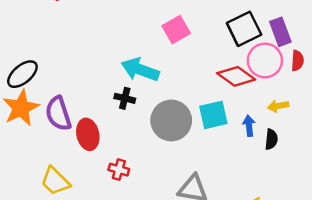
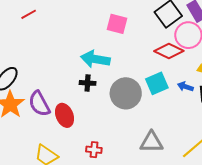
pink square: (176, 30) -> (117, 24), turned -35
blue arrow: (249, 126) -> (185, 87), turned -56
red cross: (119, 170) -> (94, 150), moved

